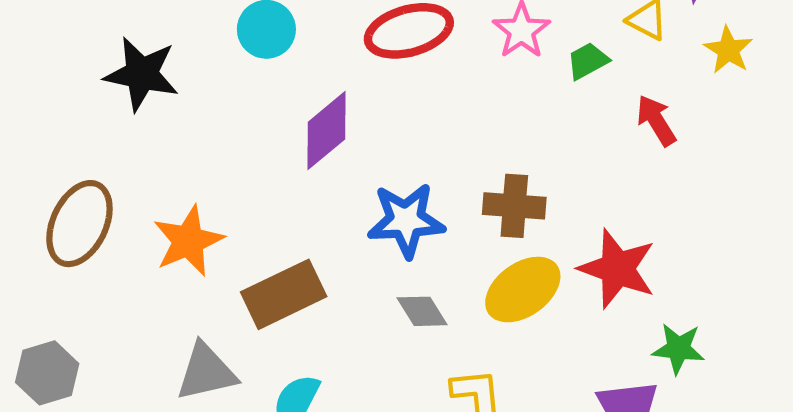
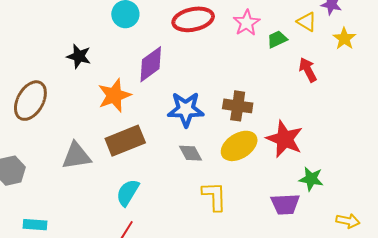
black star: (142, 74) -> (79, 56), moved, size x0.7
orange star: (188, 241) -> (114, 95), moved
gray triangle: (206, 372) -> (76, 156), moved

